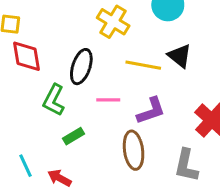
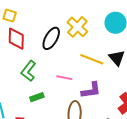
black ellipse: (81, 67) -> (51, 38), moved

